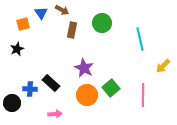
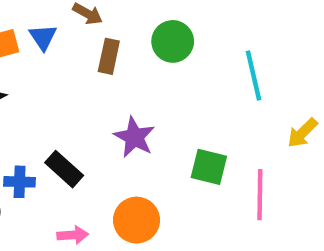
blue triangle: (41, 13) -> (43, 37), moved
green square: (111, 88) -> (209, 167), moved, turned -36
orange circle: (87, 95) -> (137, 220), moved

